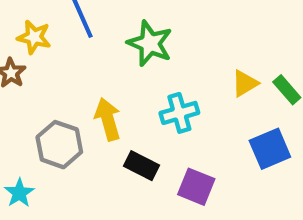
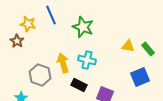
yellow triangle: (245, 83) -> (128, 46), turned 40
cyan cross: (179, 113) -> (87, 60), moved, turned 30

